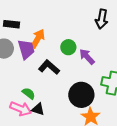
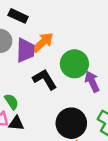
green circle: (68, 47) -> (74, 64), size x1.5
black triangle: (38, 109) -> (16, 123), turned -32

